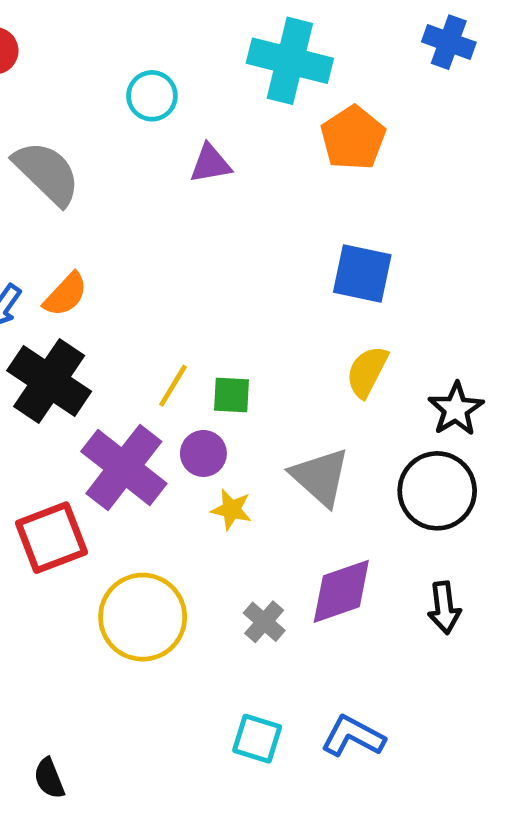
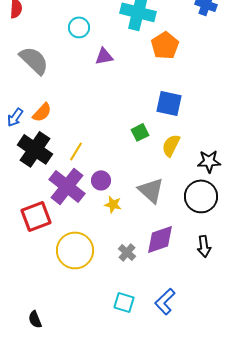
yellow line: (173, 386) -> (76, 151), moved
green square: (231, 395) -> (140, 132), moved, turned -30
black star: (456, 409) -> (209, 161), turned 30
blue L-shape: (353, 736) -> (165, 301), turned -72

